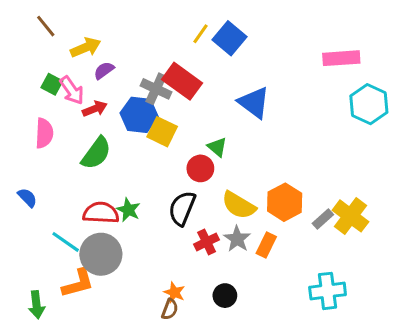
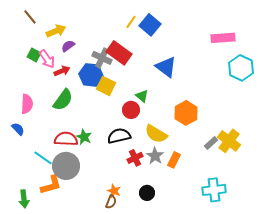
pink semicircle: (44, 133) -> (27, 104), moved
orange hexagon: (285, 202) -> (186, 113), moved
black semicircle: (182, 208) -> (119, 136), turned 55

